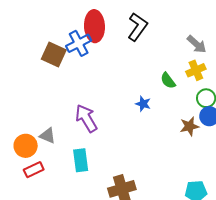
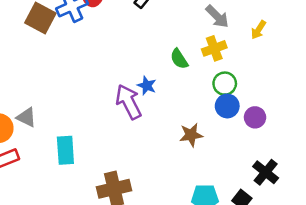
purple arrow: (86, 118) -> (129, 102), moved
brown star: (189, 126) -> (191, 135), moved

